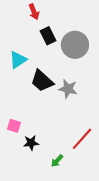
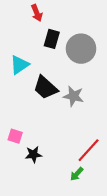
black rectangle: (48, 36) -> (52, 39), turned 42
green arrow: (57, 161) -> (77, 174), moved

